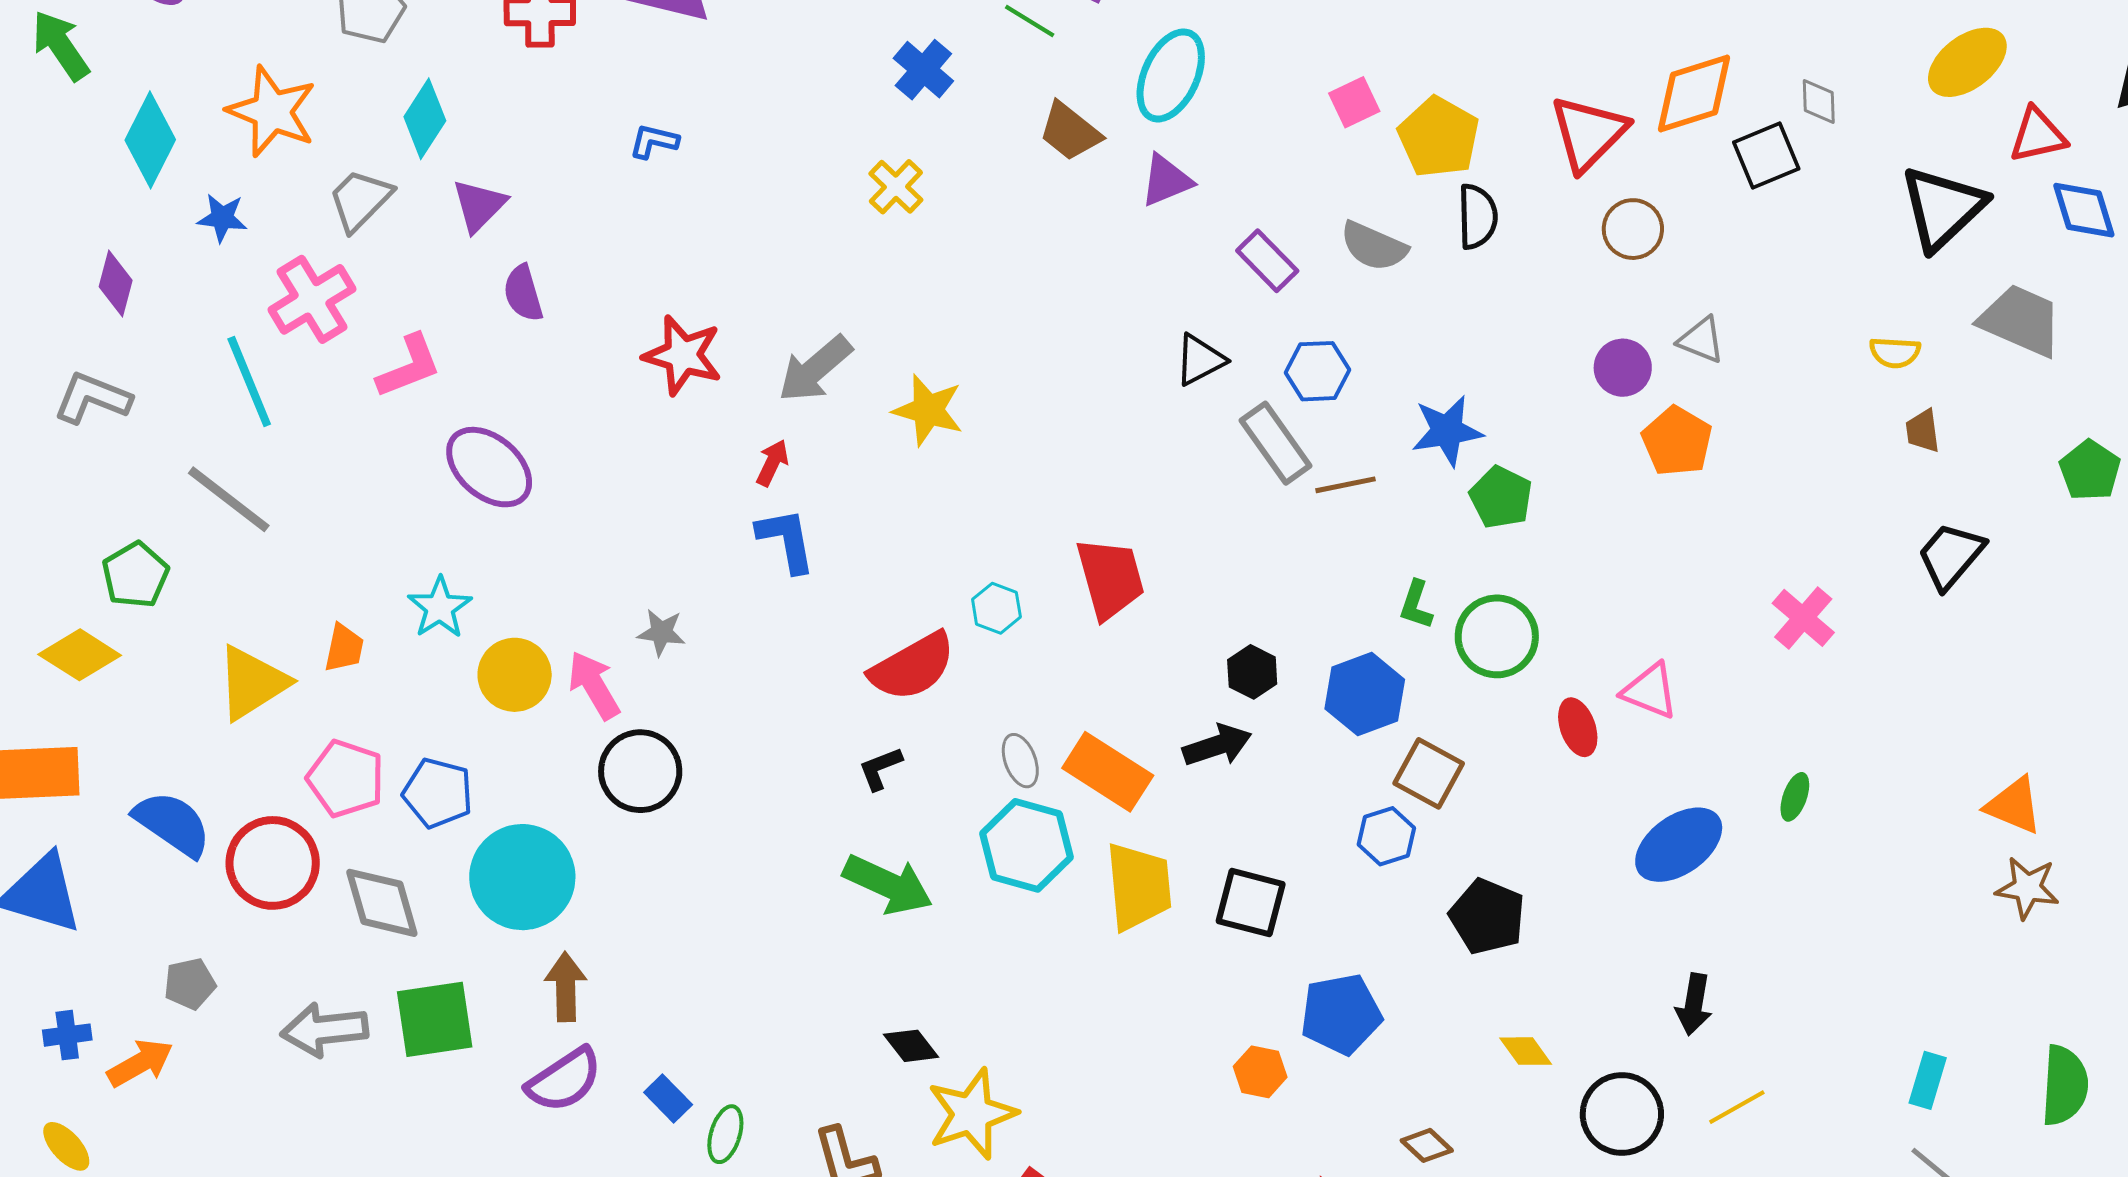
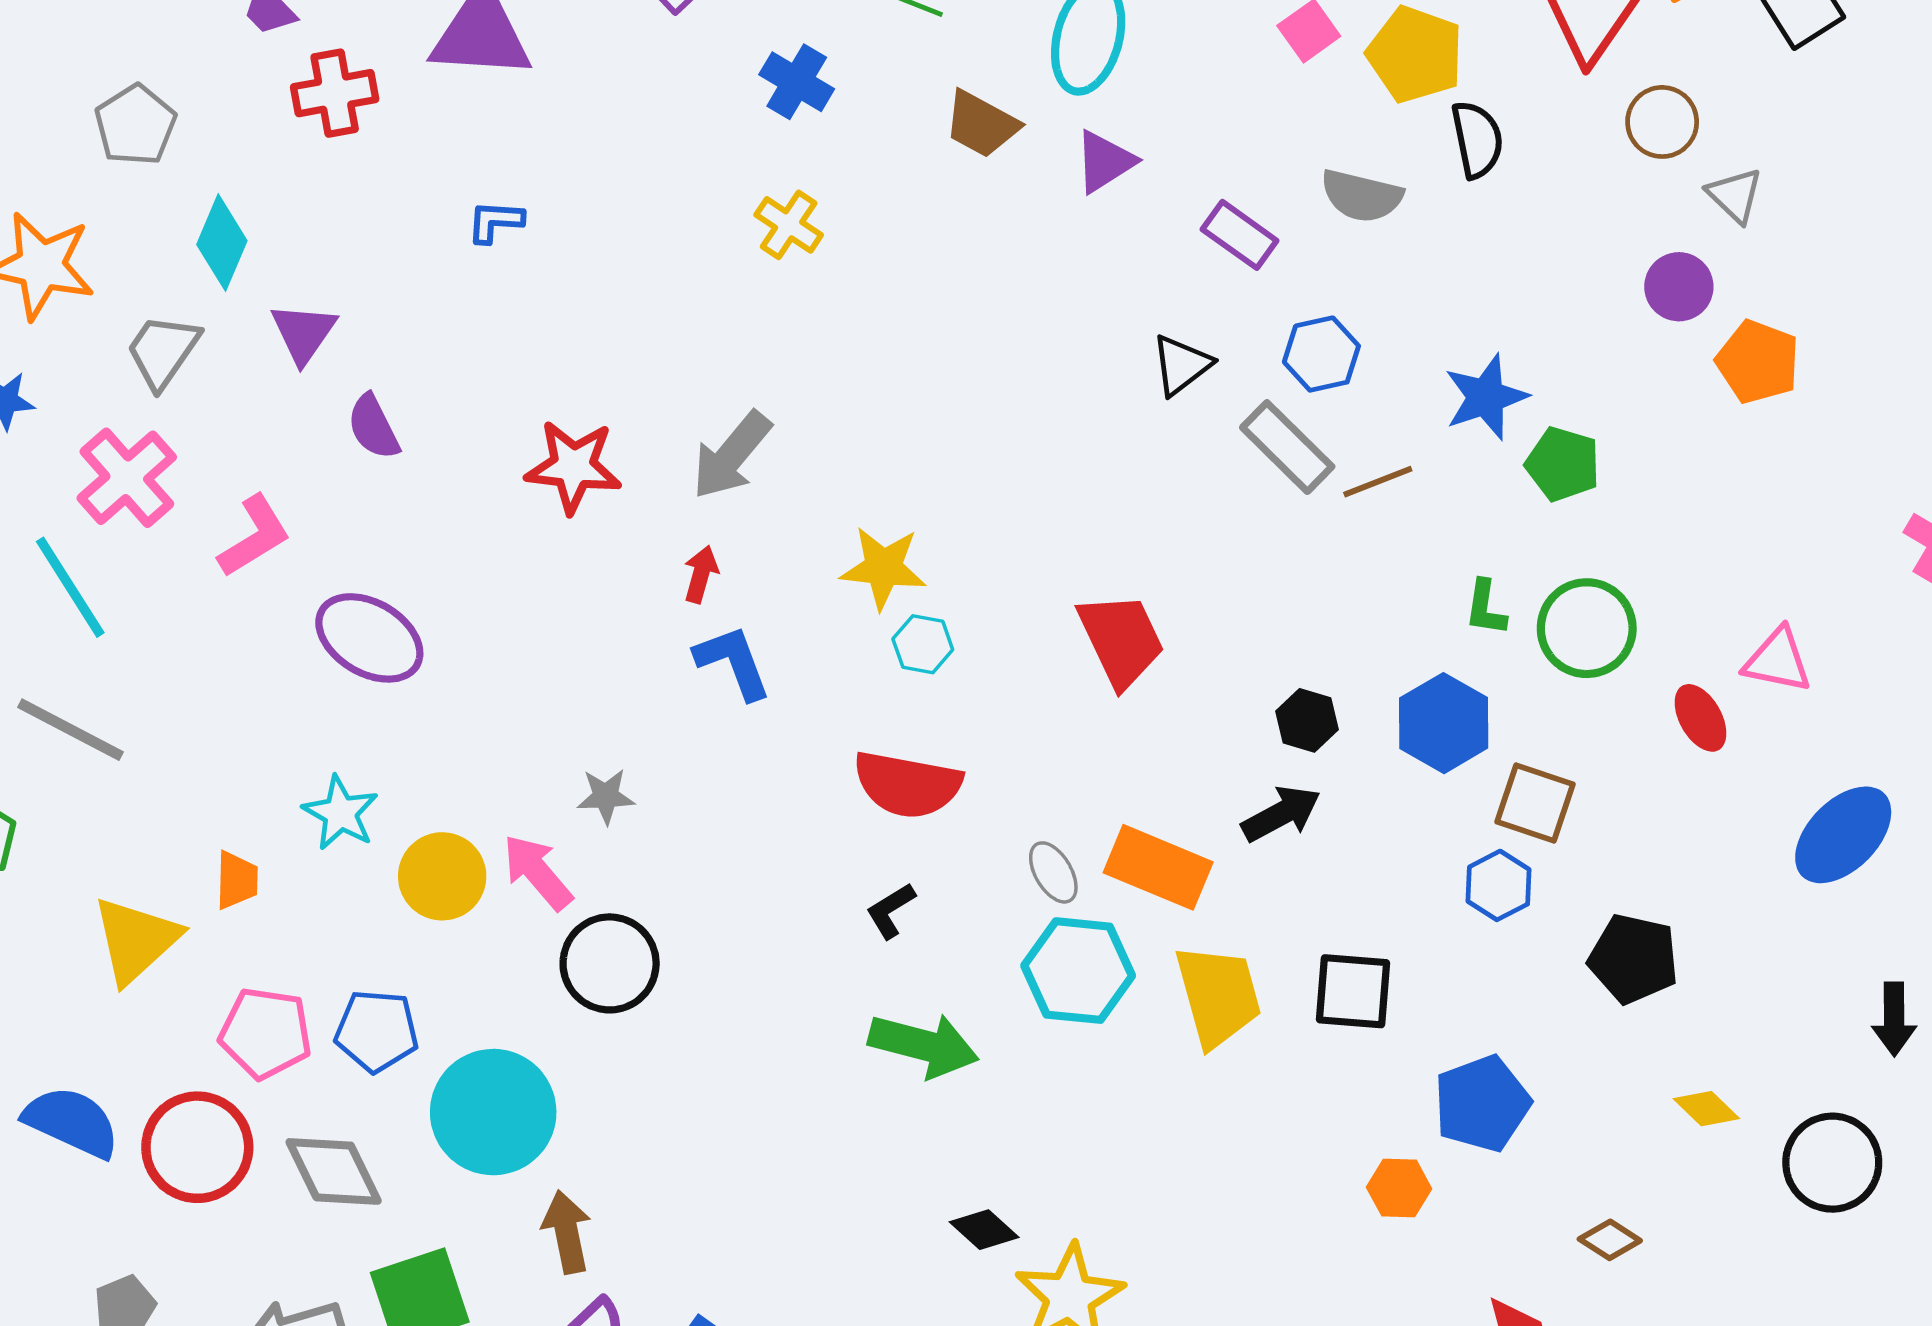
gray triangle: (1701, 340) -> (1735, 195), moved, turned 32
yellow star: (928, 410) -> (883, 568), moved
cyan hexagon: (996, 608) -> (923, 644), moved
red semicircle: (912, 667) -> (907, 785), turned 50

